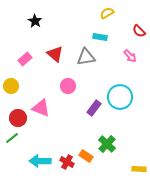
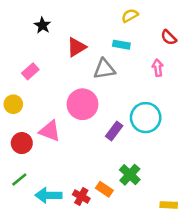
red triangle: (55, 54) -> (76, 47), moved, turned 48
pink arrow: (130, 56) -> (158, 68), turned -144
pink circle: (68, 86) -> (83, 104), size x1.6
green line: (12, 138) -> (19, 179), moved

